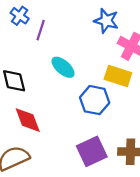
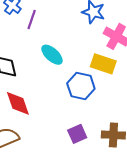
purple square: (92, 151) -> (77, 134), size x0.7

